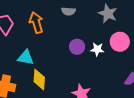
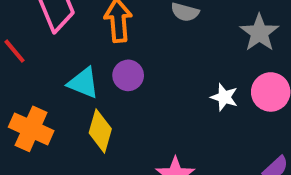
purple circle: (77, 47) -> (128, 75), moved

